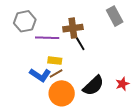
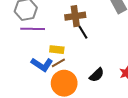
purple line: (47, 38) -> (33, 29), moved
black semicircle: (93, 86) -> (97, 75), size x0.7

